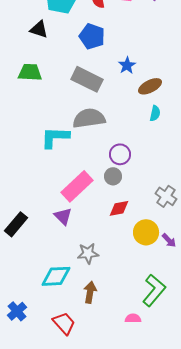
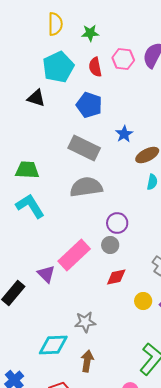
green trapezoid: (30, 72) -> (27, 170), moved
cyan L-shape: (55, 137) -> (30, 206), moved, turned 56
purple triangle: (63, 216) -> (46, 274), moved
yellow circle: (146, 232) -> (143, 301), size x0.7

